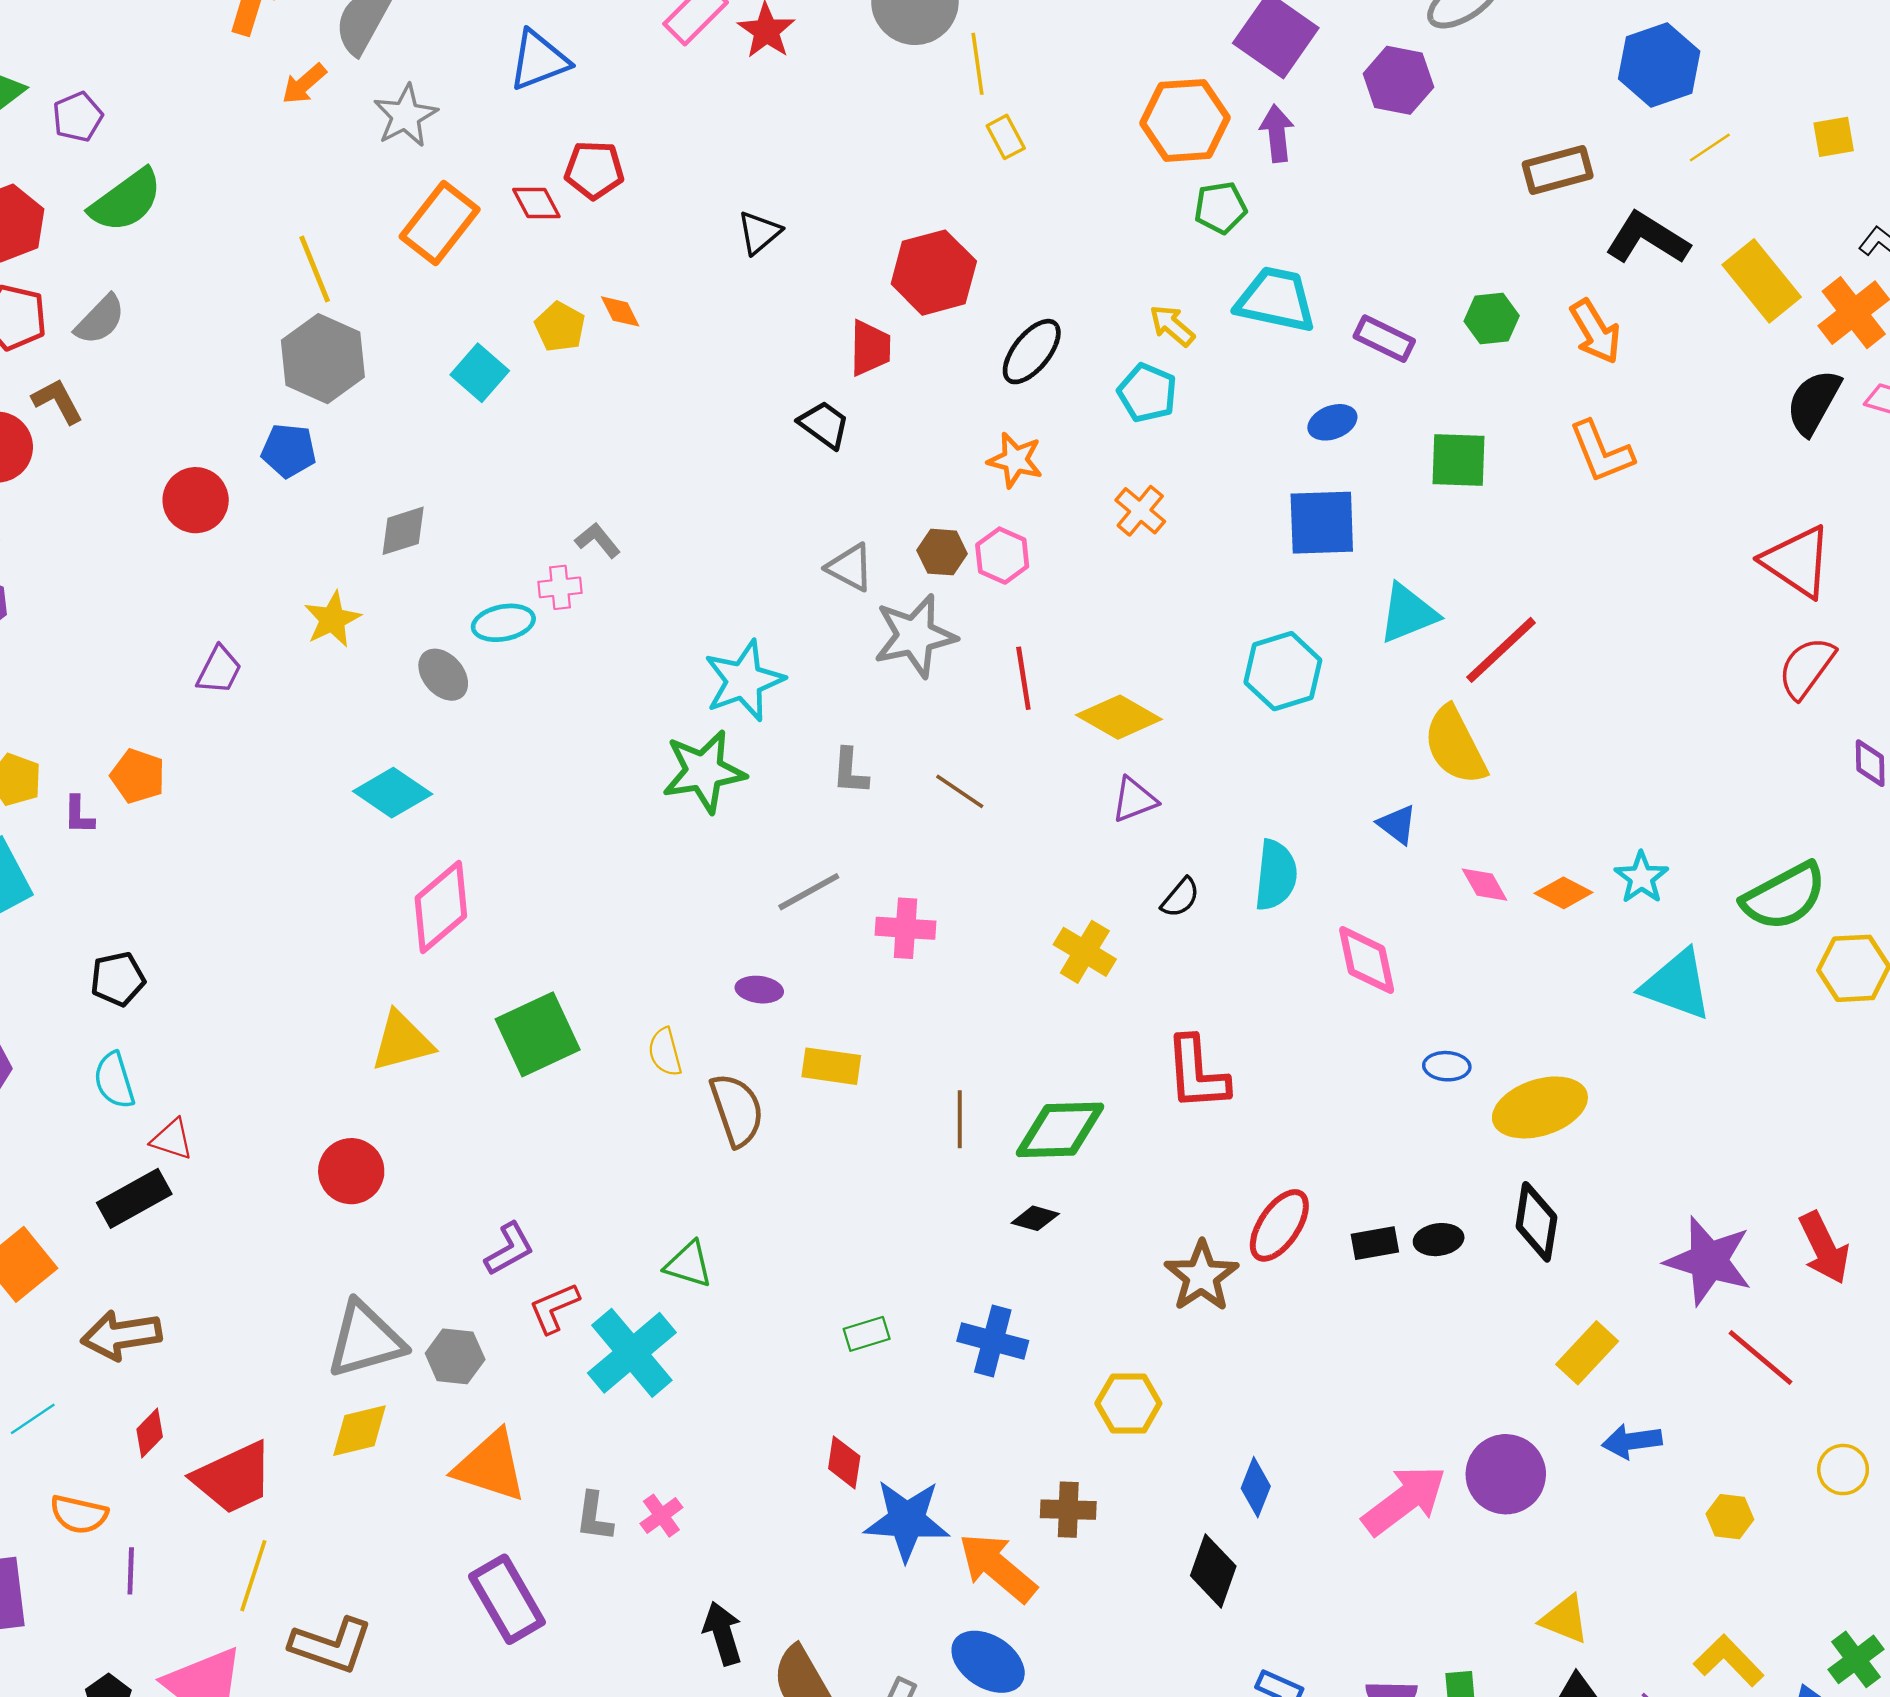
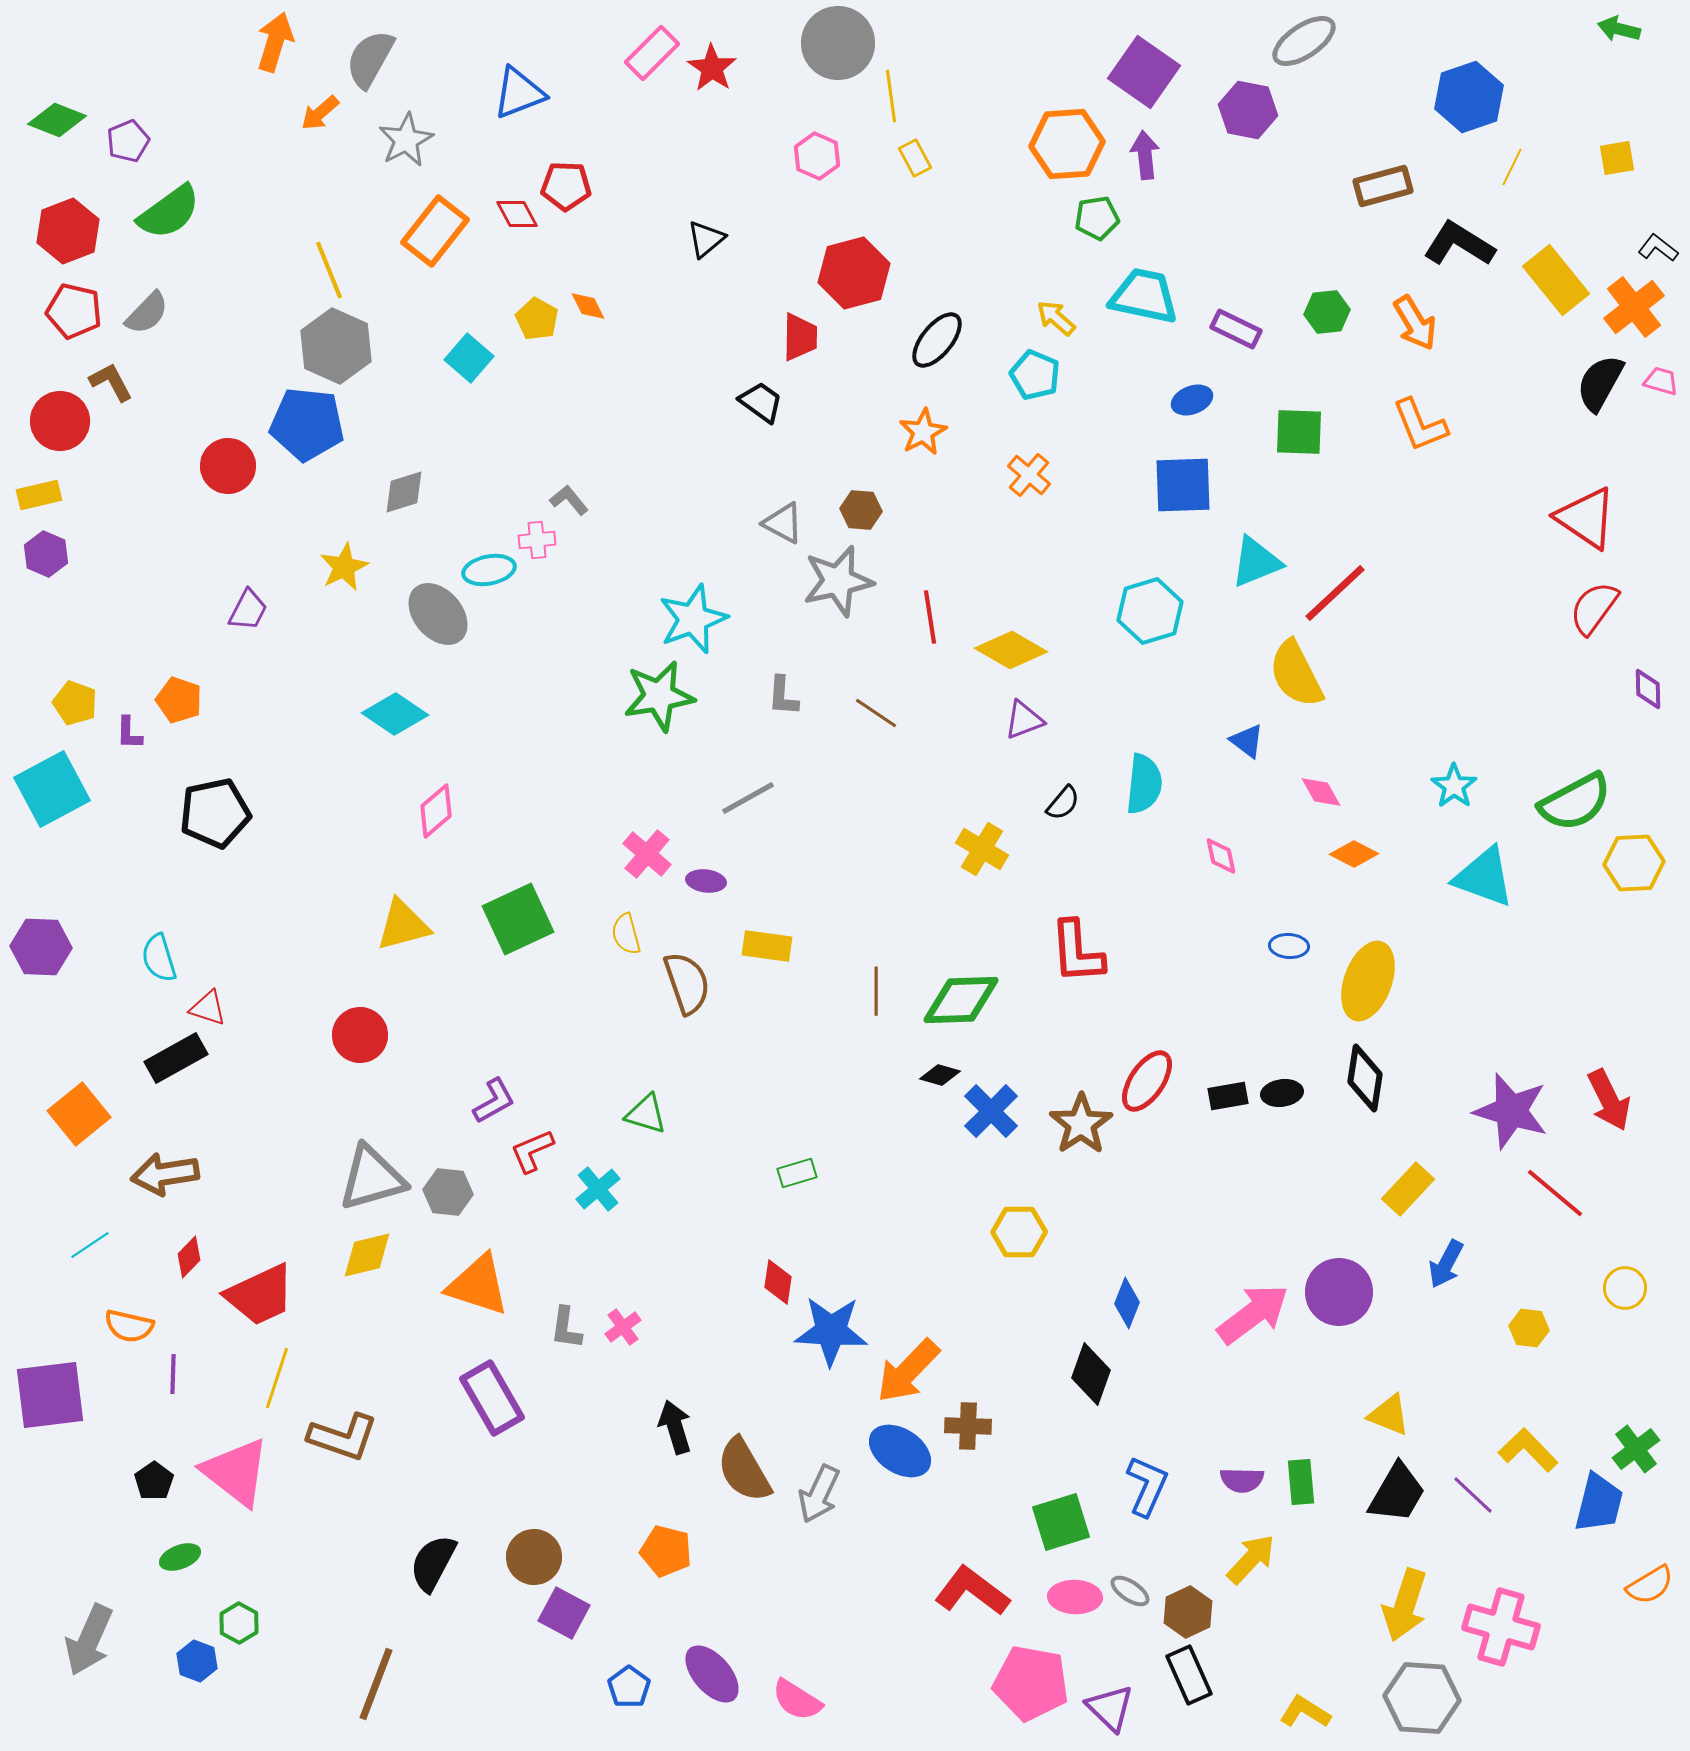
yellow line: (1710, 148) -> (1512, 167), turned -30
blue pentagon: (289, 451) -> (307, 424), size x1.6
orange star: (1015, 460) -> (923, 432), turned 30
pink hexagon: (1002, 556) -> (817, 156), moved
gray ellipse: (443, 675) -> (438, 614), size x1.4
orange diamond: (1564, 893) -> (1354, 854), moved
pink diamond: (441, 907) -> (436, 811), size x0.7
pink cross: (906, 928) -> (647, 854), moved, turned 36
pink diamond: (1367, 960) -> (1221, 856), size x0.6
black pentagon: (118, 979) -> (215, 813), moved, size x1.5
yellow ellipse: (1540, 1107) -> (1368, 981), turned -52
blue cross: (993, 1341) -> (991, 1111), moved, turned 30
cyan cross: (632, 1353) -> (598, 1189), size x0.6
blue arrow: (1632, 1441) -> (1446, 1264), turned -54
brown cross: (1068, 1510) -> (968, 1426), moved
orange arrow: (997, 1567) -> (908, 1371), turned -86

